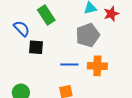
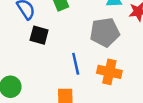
blue line: (69, 65) -> (76, 64), turned 66

